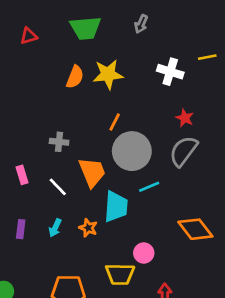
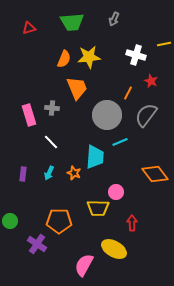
red star: (185, 118) -> (151, 81), moved
orange line: (115, 122) -> (128, 93), moved
orange trapezoid: (92, 172) -> (77, 88), moved
pink rectangle: (22, 175) -> (29, 115), moved, size x1.5

